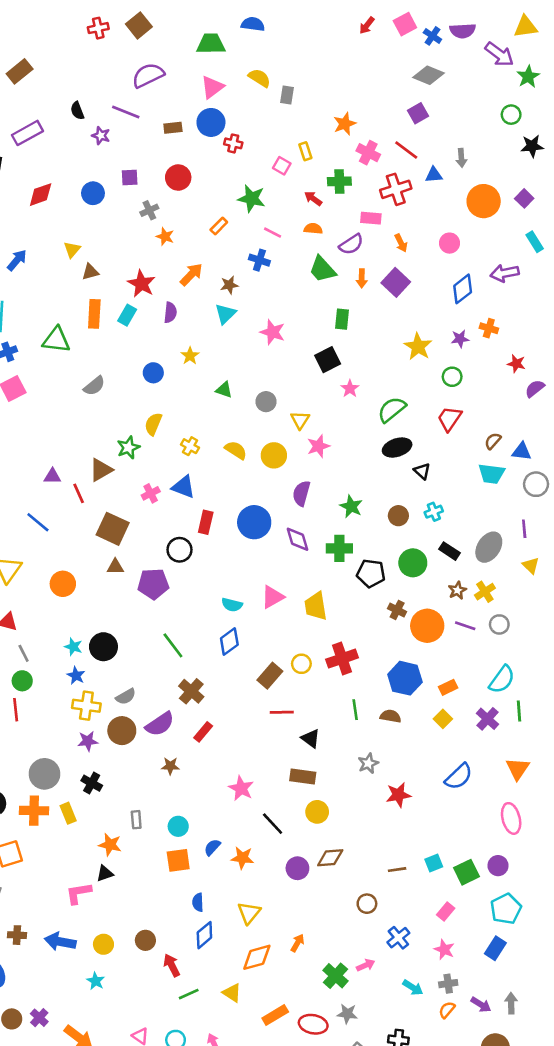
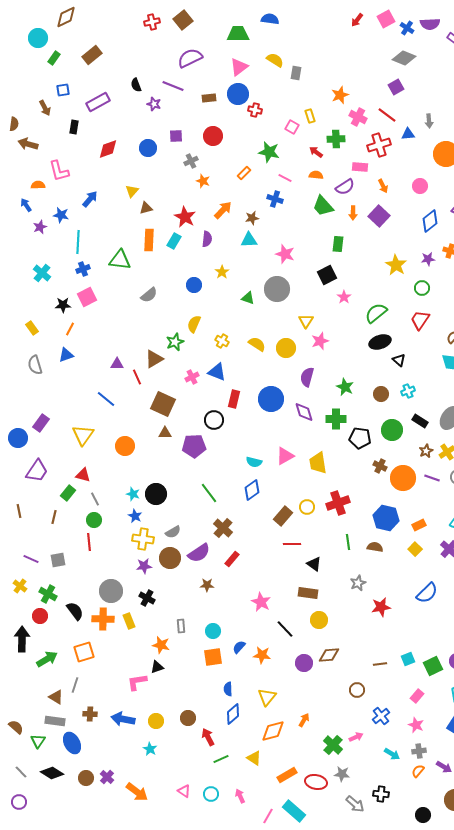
cyan triangle: (225, 314) -> (249, 240), turned 42
gray circle: (266, 402) -> (277, 289), moved, size x1.6

